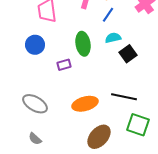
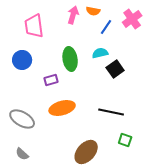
blue line: (108, 15) -> (106, 27), moved
orange ellipse: (85, 104) -> (62, 108), moved
green square: (138, 125) -> (125, 140), size x0.6

